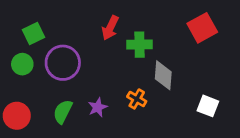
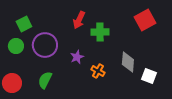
gray diamond: (163, 75) -> (128, 62), moved
purple star: (98, 107) -> (77, 57), moved

